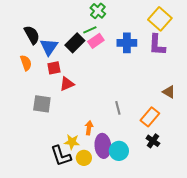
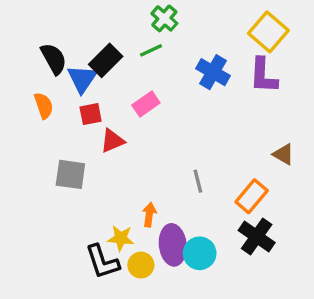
pink rectangle: (96, 41) -> (146, 104), moved
black rectangle: (75, 43) -> (106, 60), moved
blue cross: (127, 43) -> (213, 72), turned 30
black cross: (153, 141) -> (257, 237), size x1.5

